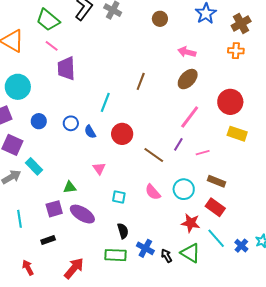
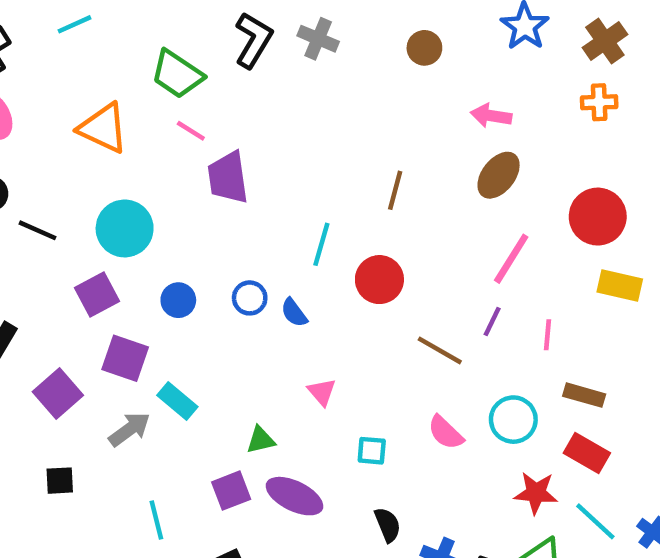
red circle: (122, 134) -> (379, 280), moved
pink line: (203, 153) -> (548, 335), turned -64

